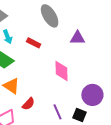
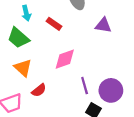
pink diamond: (61, 71) -> (65, 59), moved, turned 65
purple line: (57, 112) -> (85, 86), moved

